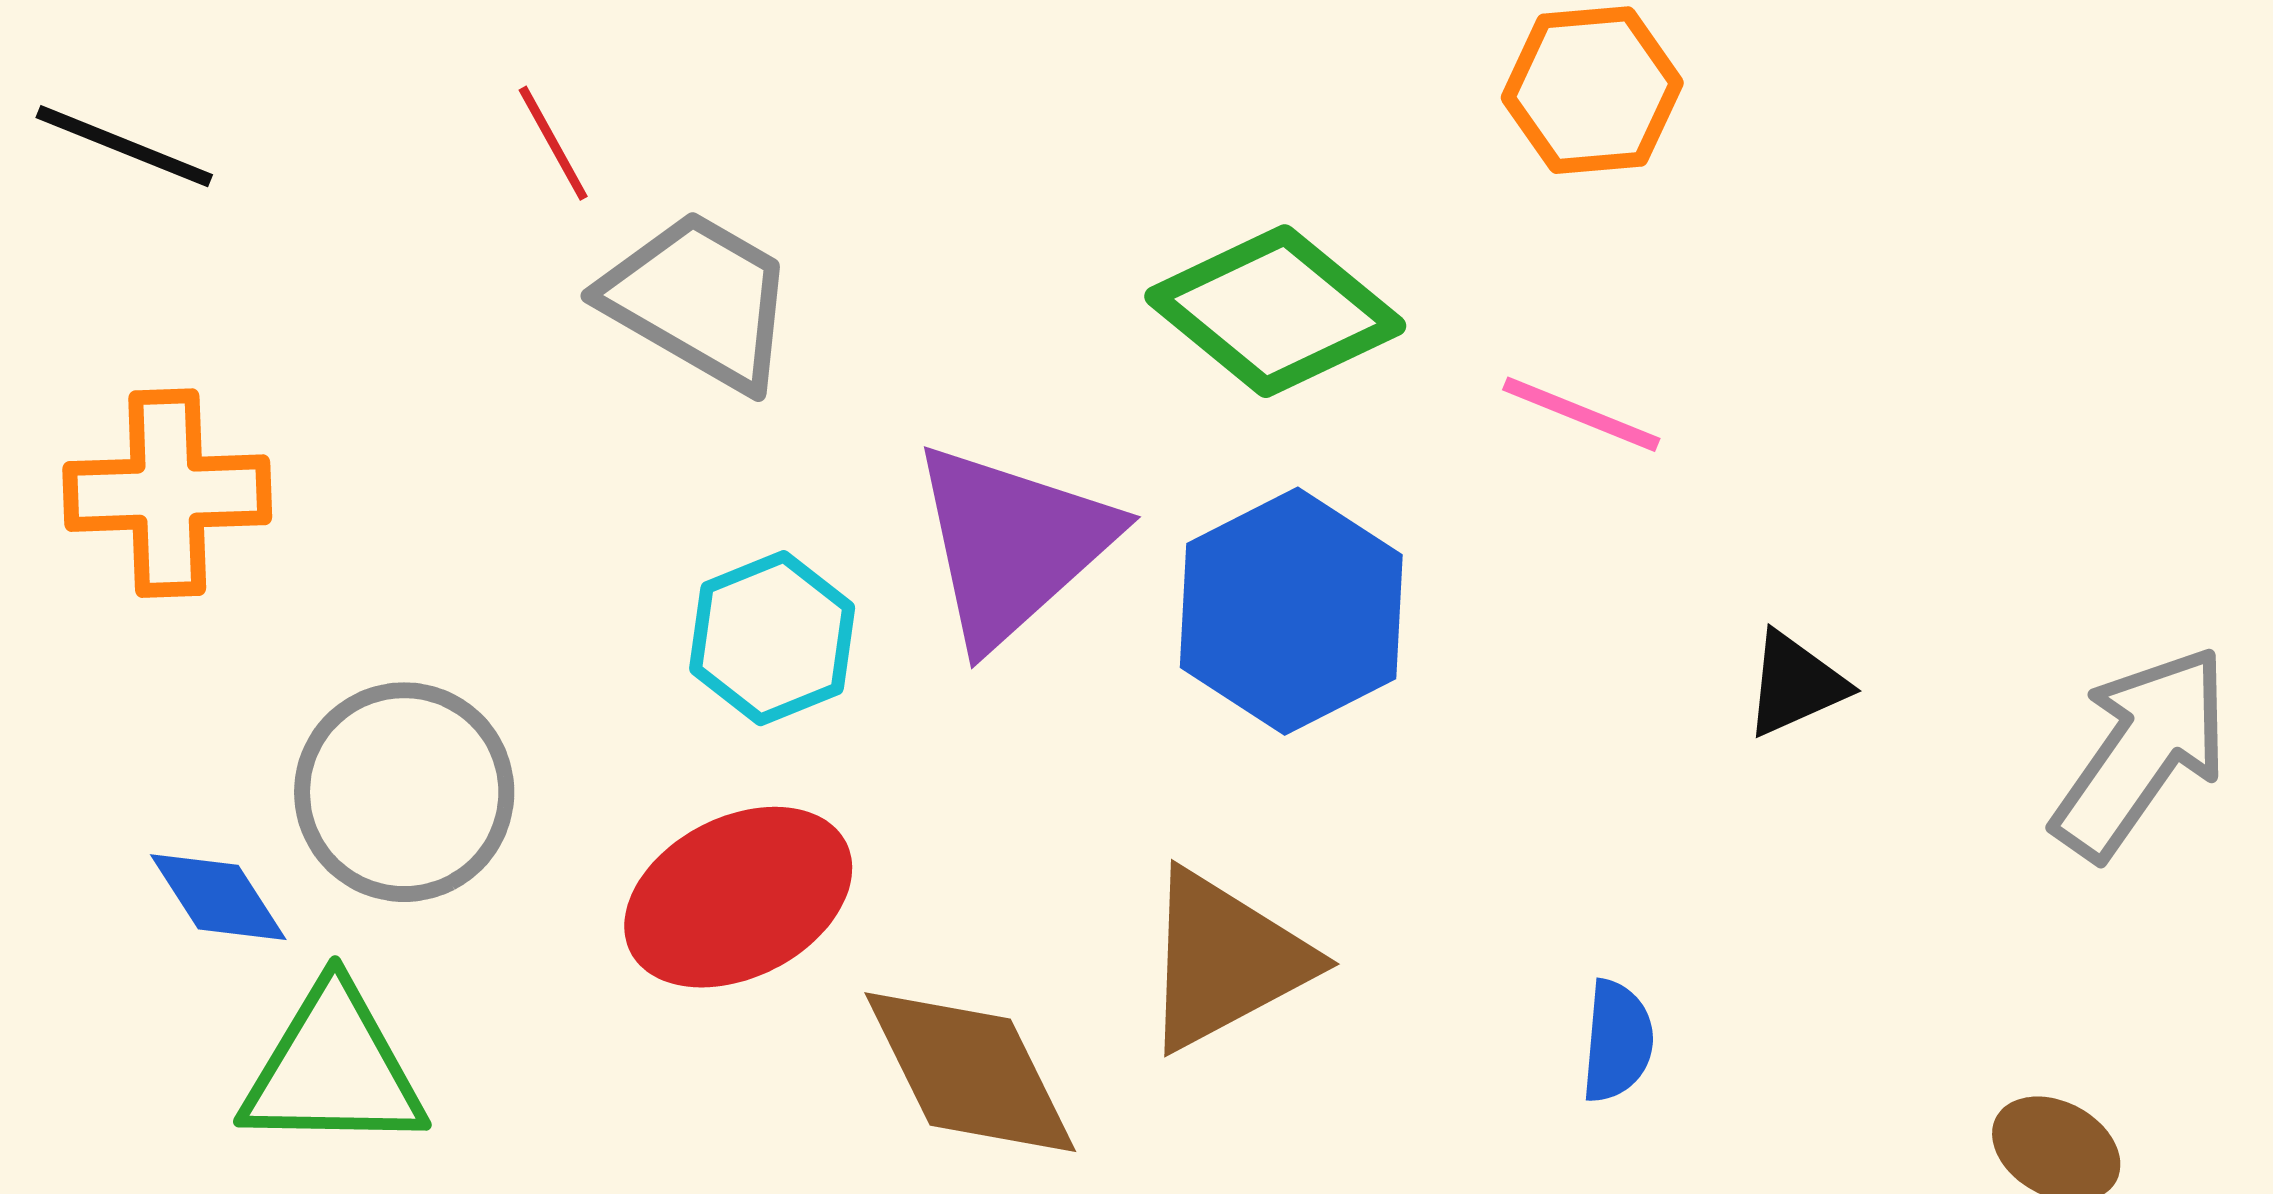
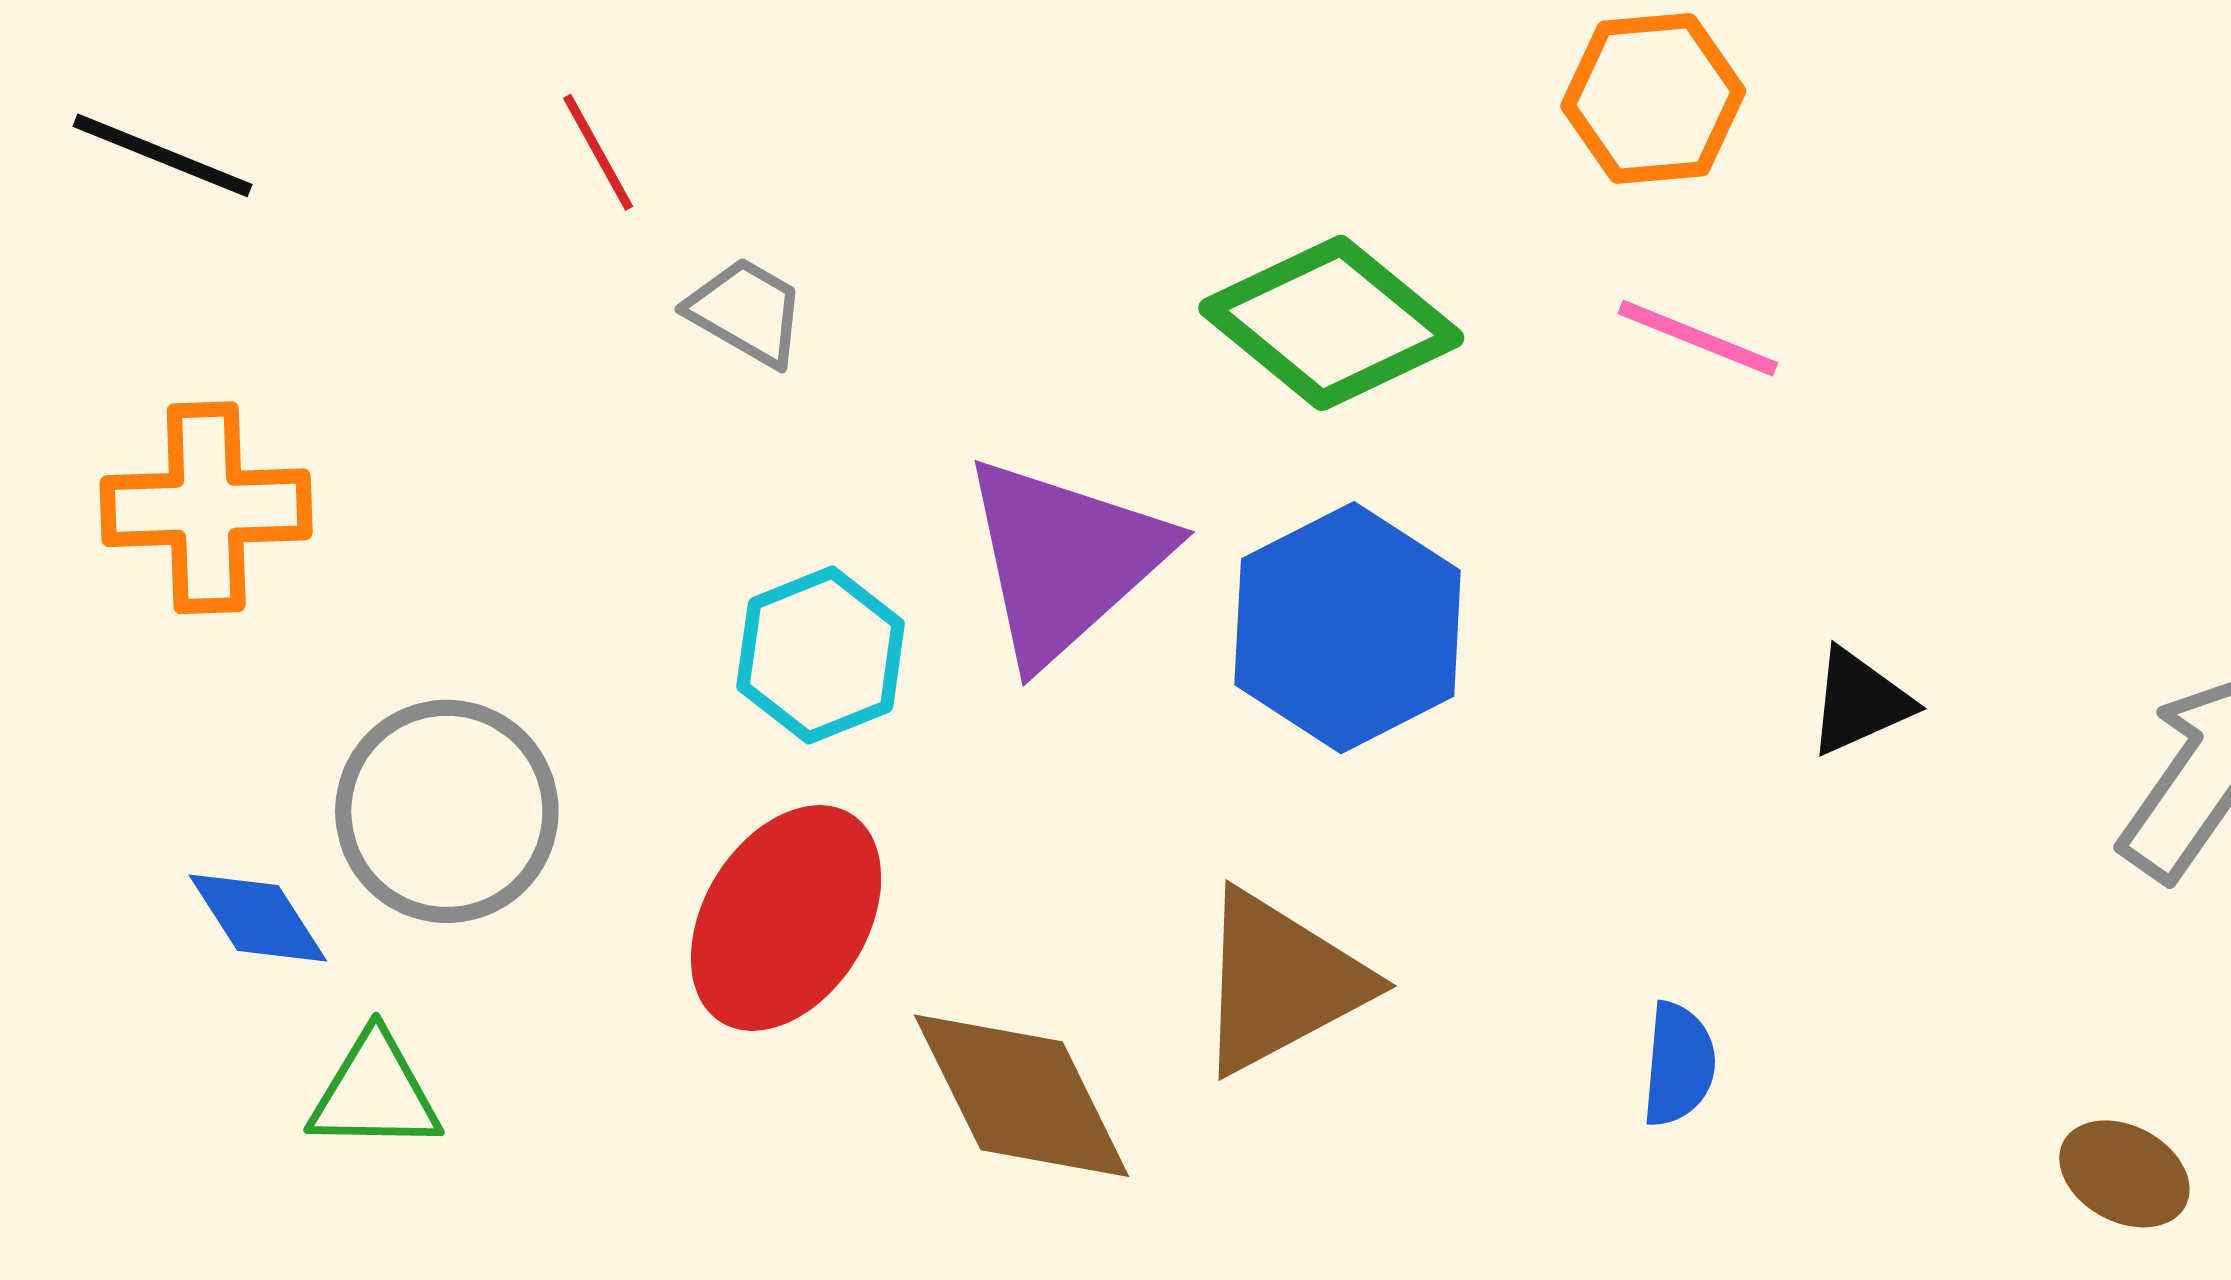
gray trapezoid: (699, 300) -> (746, 312), size x0.6
pink line: (1581, 414) -> (1698, 338), moved
red ellipse: (738, 897) -> (786, 918), turned -31
green triangle: (333, 1069) -> (375, 1093), size x0.7

